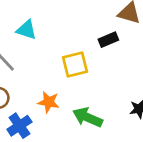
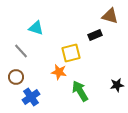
orange star: (49, 102) -> (59, 72), moved
green arrow: (88, 117) -> (80, 91), turned 35

